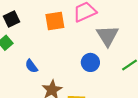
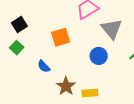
orange square: (55, 21) -> (61, 37), moved

